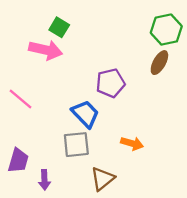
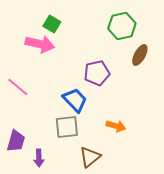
green hexagon: (166, 30) -> (122, 26), moved

